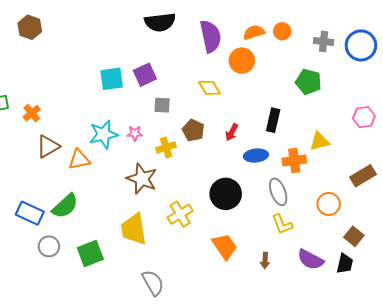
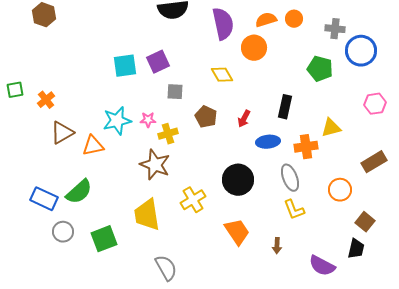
blue circle: (361, 45) -> (361, 51), moved
yellow cross: (166, 147) -> (168, 134), moved
purple semicircle: (310, 260) -> (322, 266), moved

